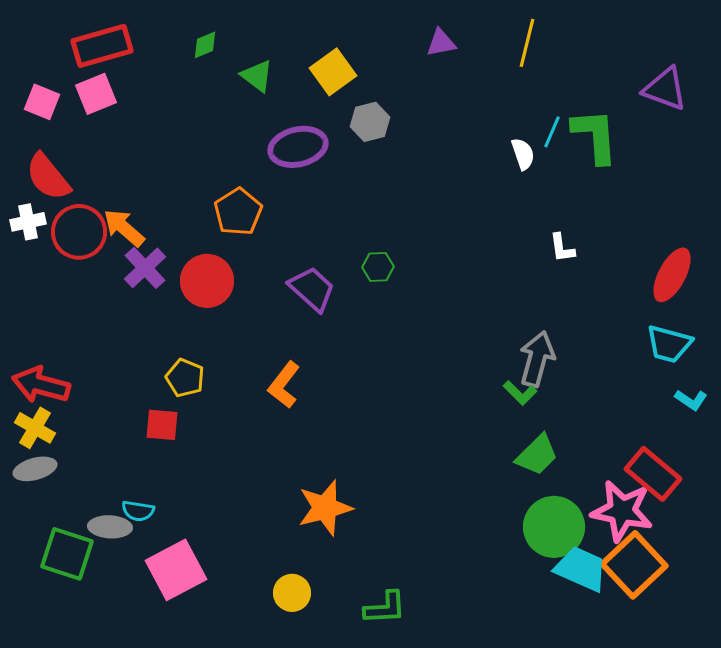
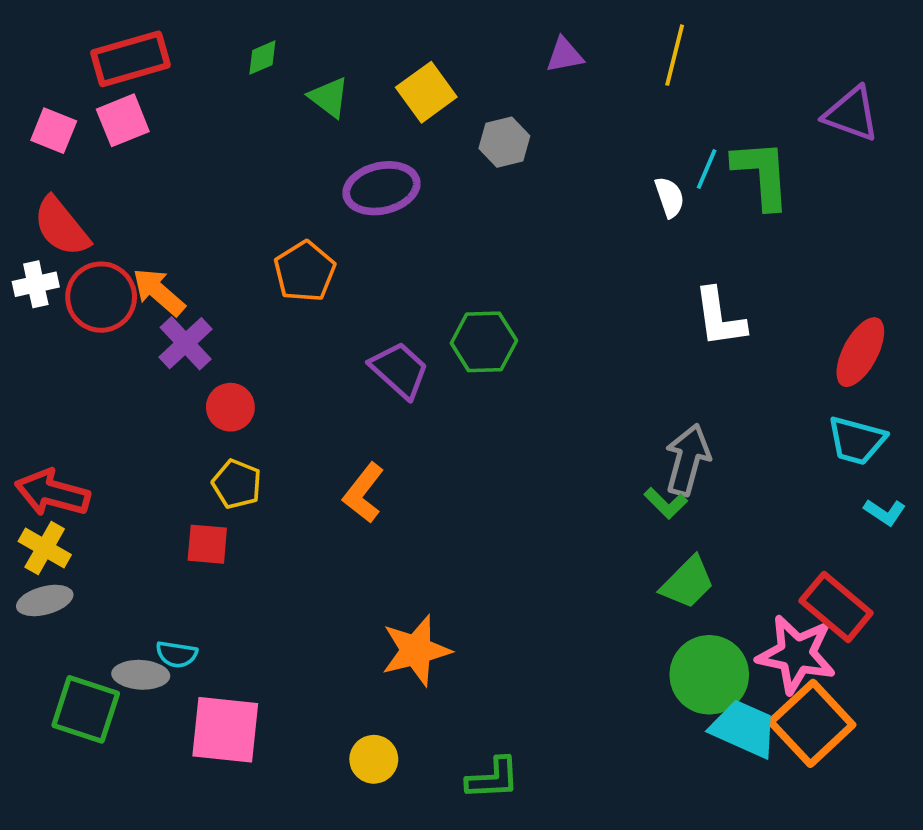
gray hexagon: (370, 122) -> (504, 142), moved
white L-shape: (562, 248) -> (720, 318), size x1.6
green hexagon: (378, 267) -> (484, 342), size x1.6
red circle: (207, 281) -> (230, 407), moved, size x0.7
pink square: (176, 570) -> (225, 730), turned 34

